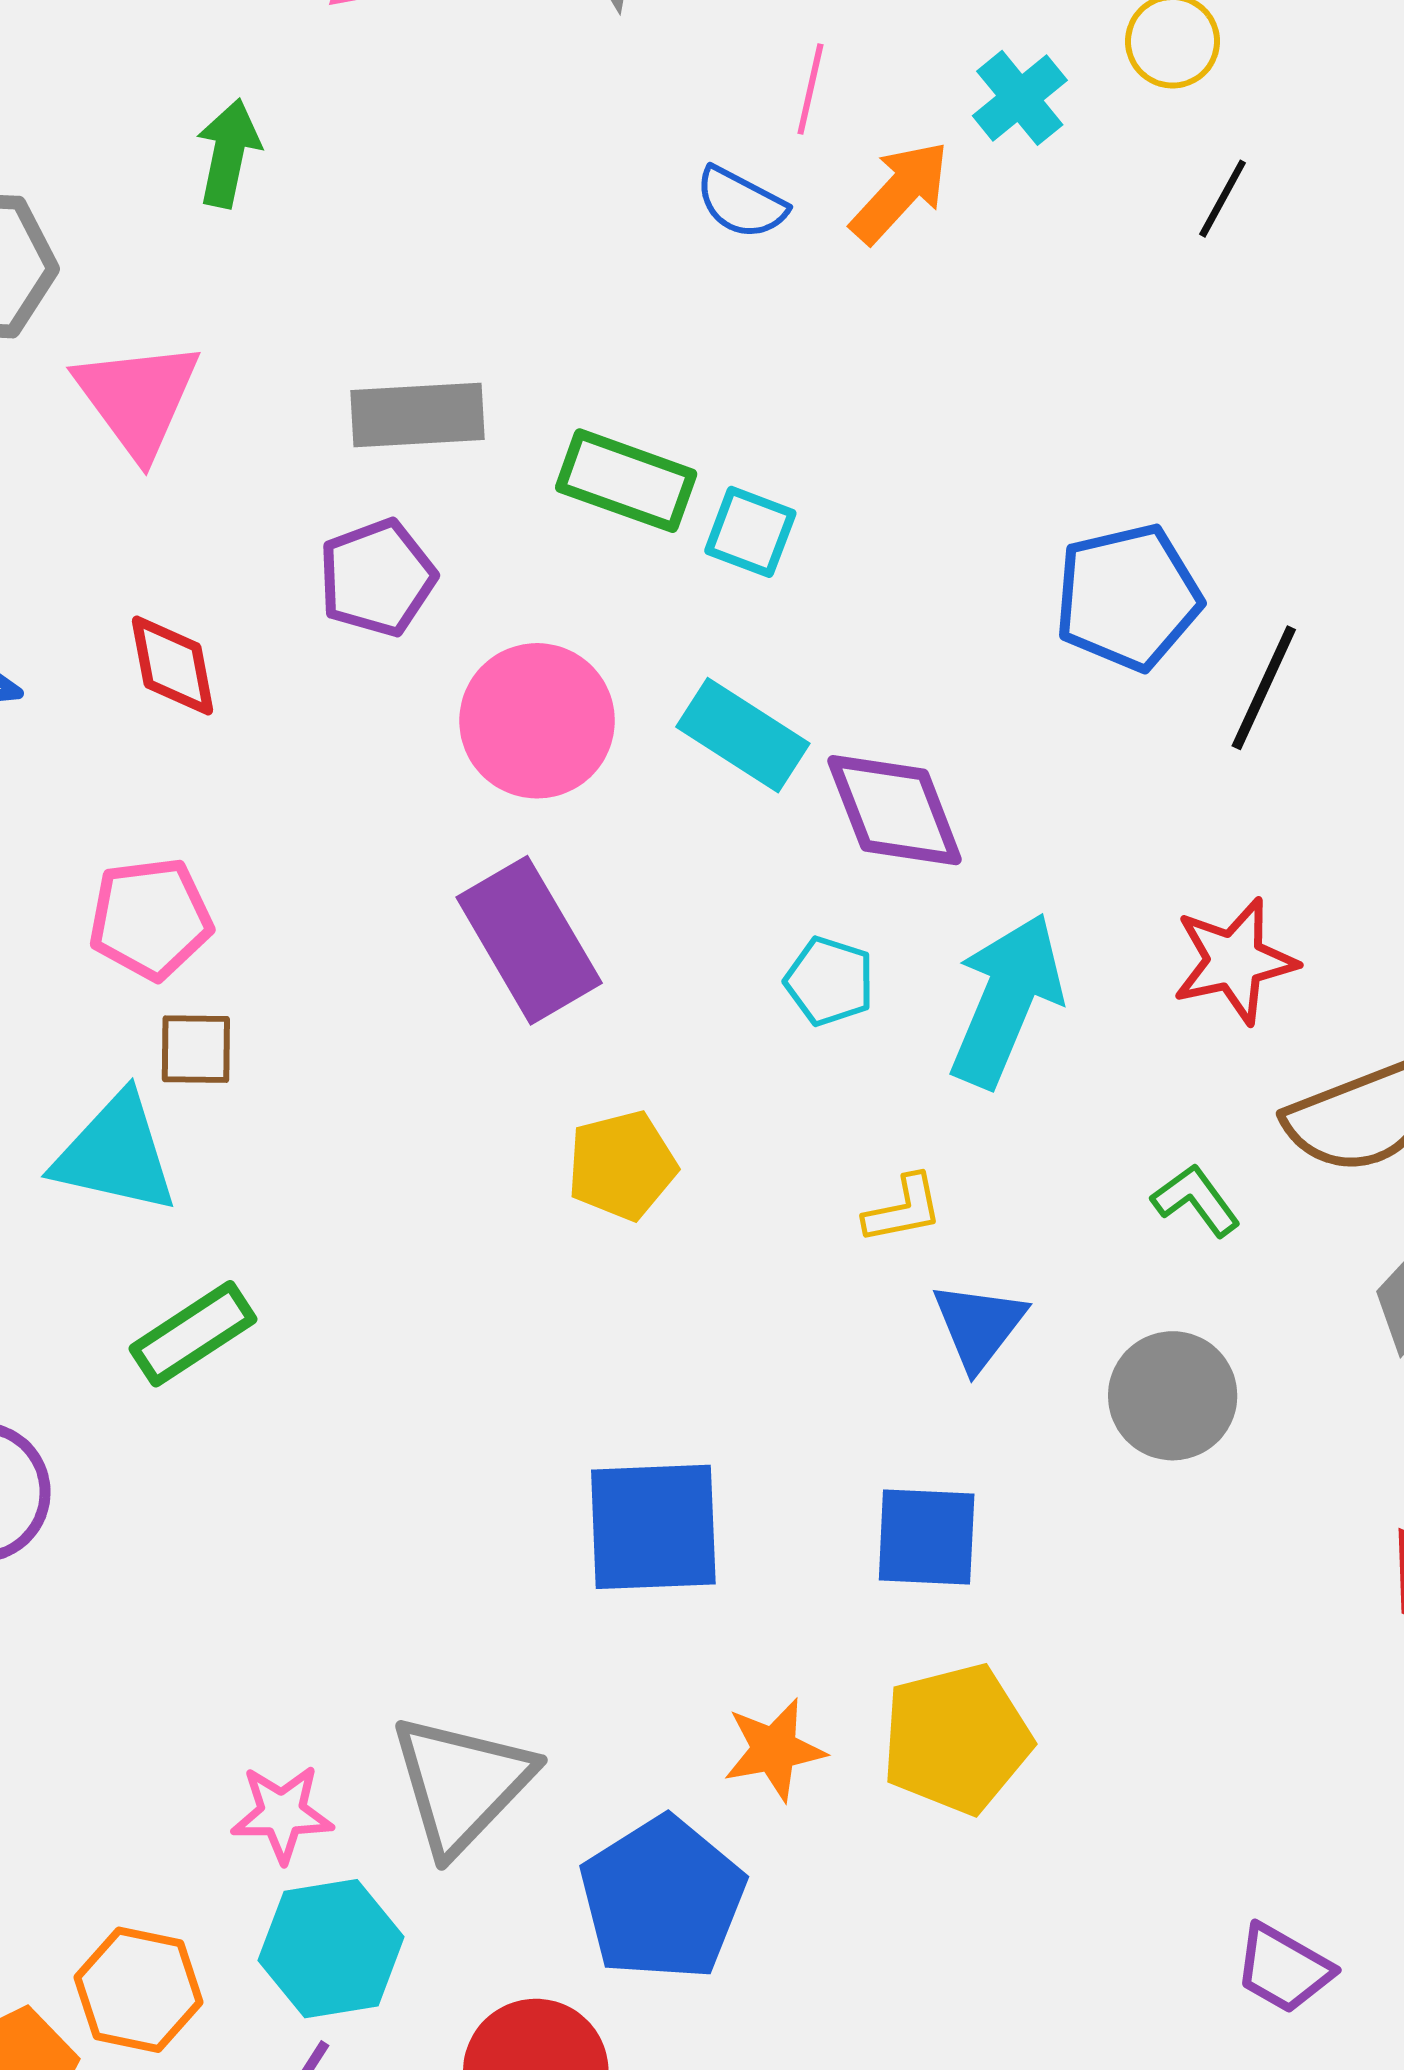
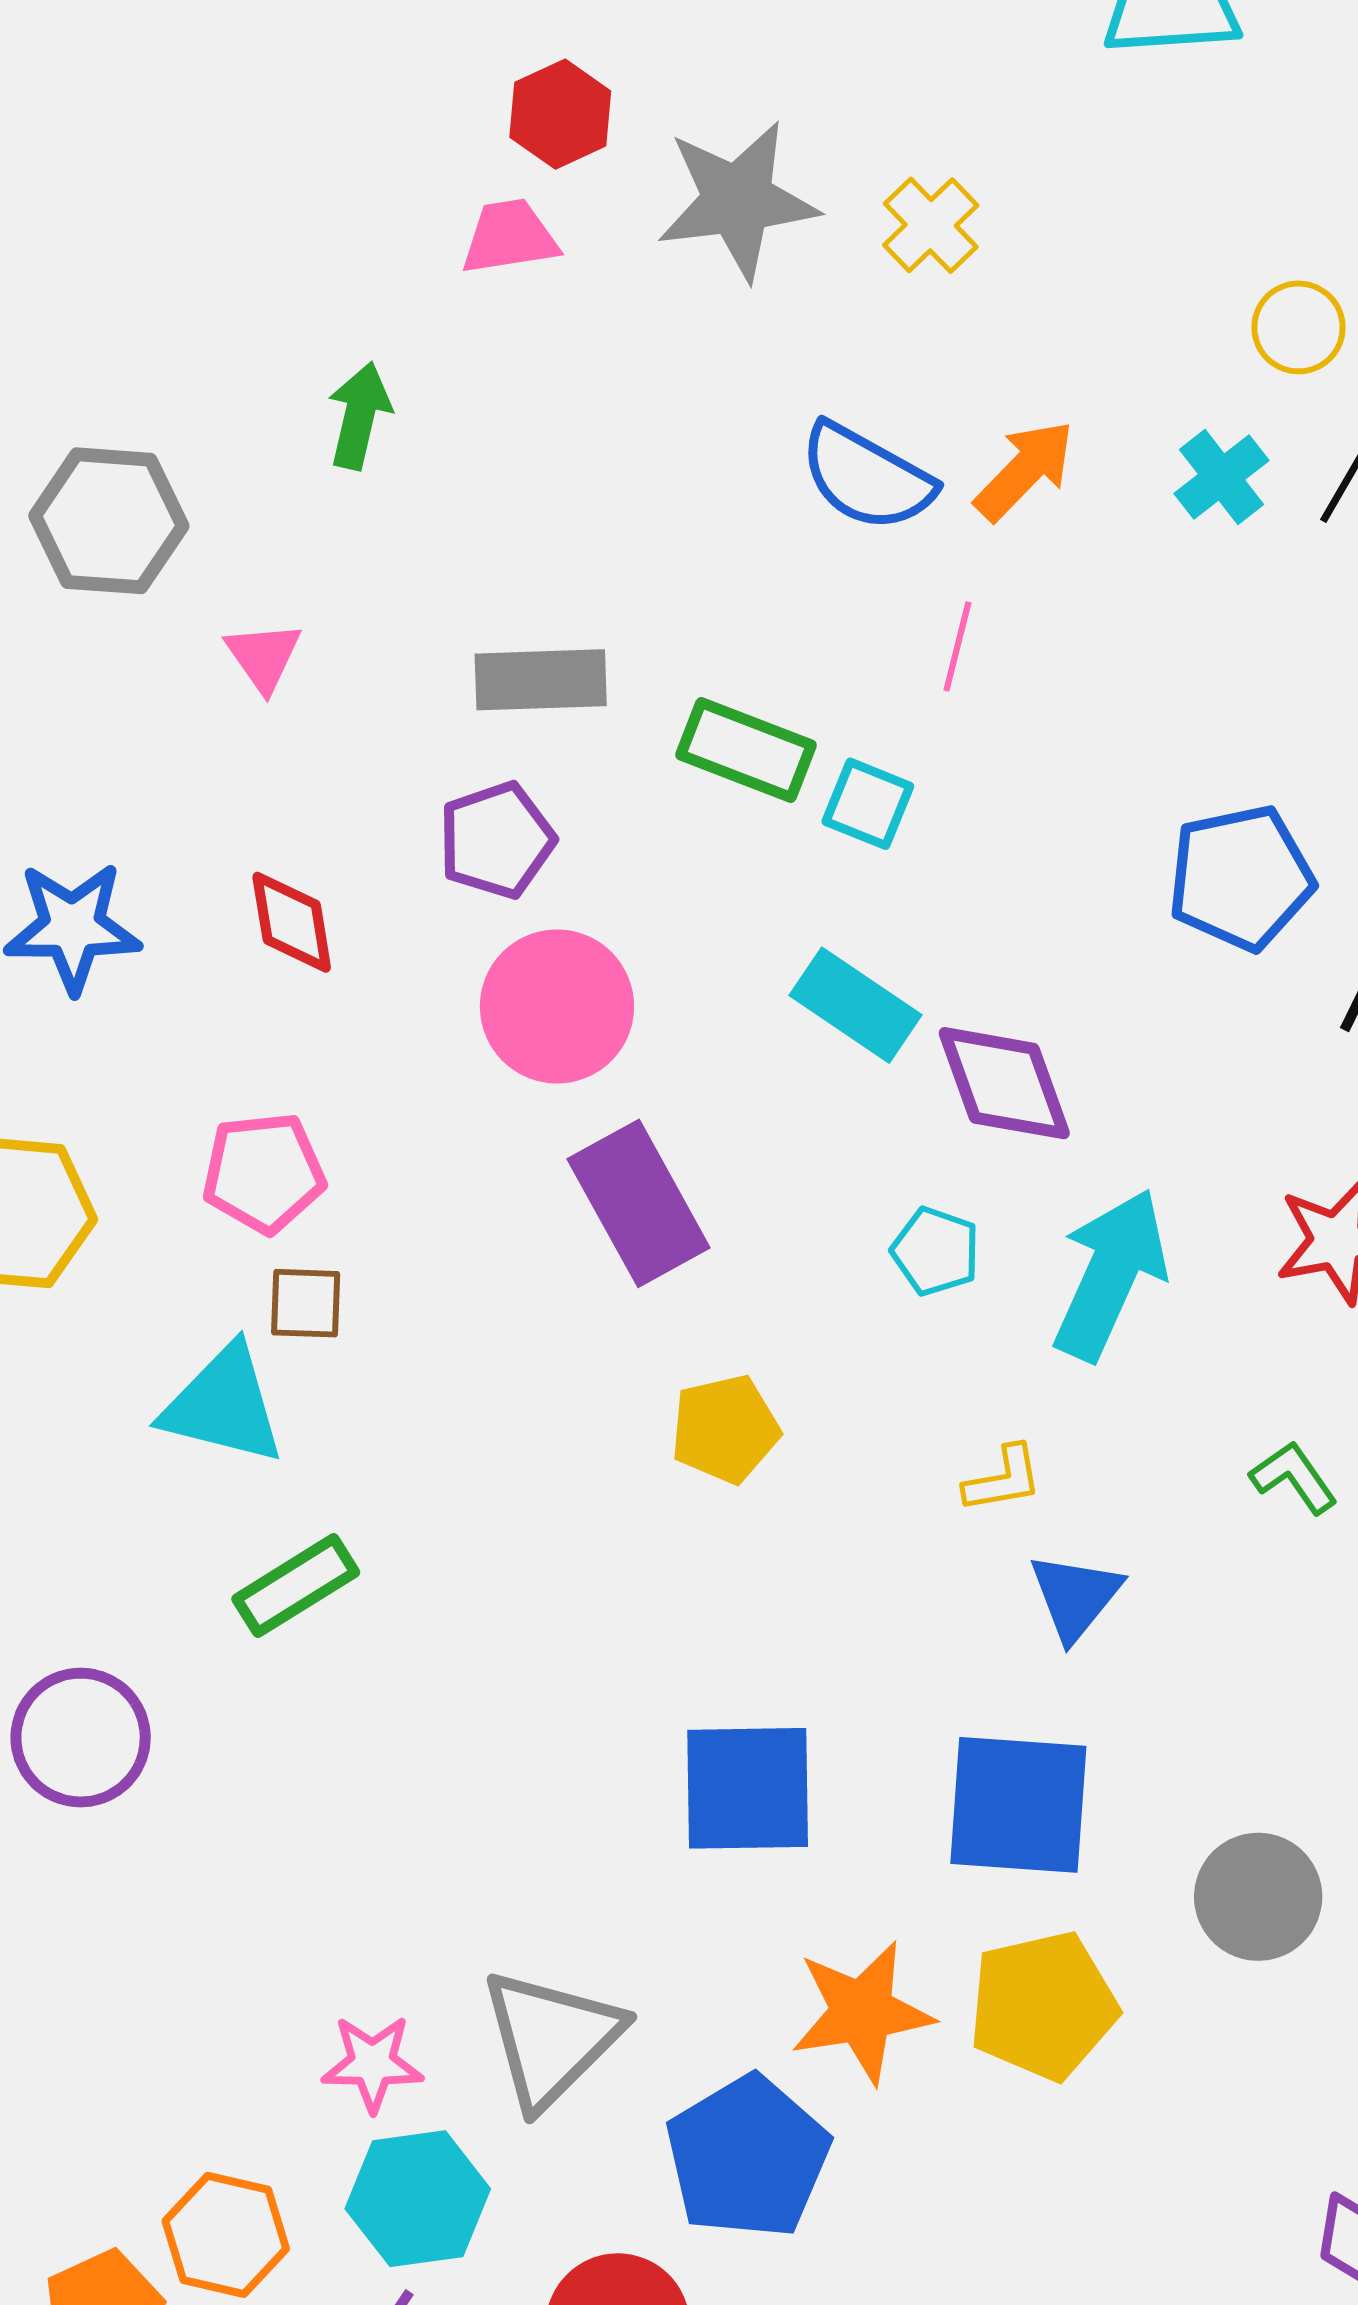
pink line: (810, 89) -> (957, 646), moved
cyan cross: (1020, 98) -> (1221, 477), moved
blue semicircle: (741, 203) -> (867, 477), size x1.5
pink triangle: (138, 398) -> (263, 657), size x0.6
pink circle: (537, 721) -> (557, 1006), moved
gray circle: (1173, 1396) -> (1258, 1897), moved
blue square: (927, 1537) -> (1018, 1805), size x1.4
orange star: (774, 1750) -> (862, 2012), size x1.4

